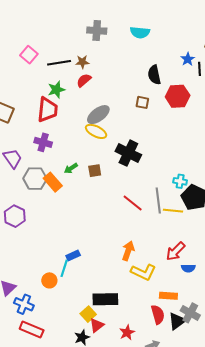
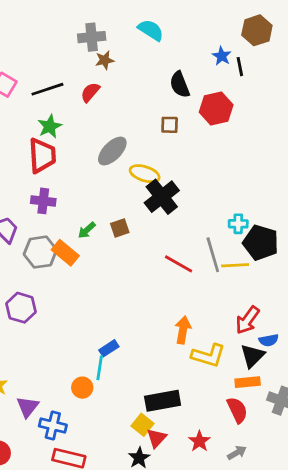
cyan semicircle: (140, 32) -> (151, 30), turned -144
brown star: (82, 62) -> (105, 60), moved
red semicircle: (84, 80) -> (90, 92), moved
yellow ellipse: (96, 131) -> (145, 174), moved
black cross: (128, 153) -> (162, 197), turned 35
black triangle: (177, 321) -> (252, 356), moved

